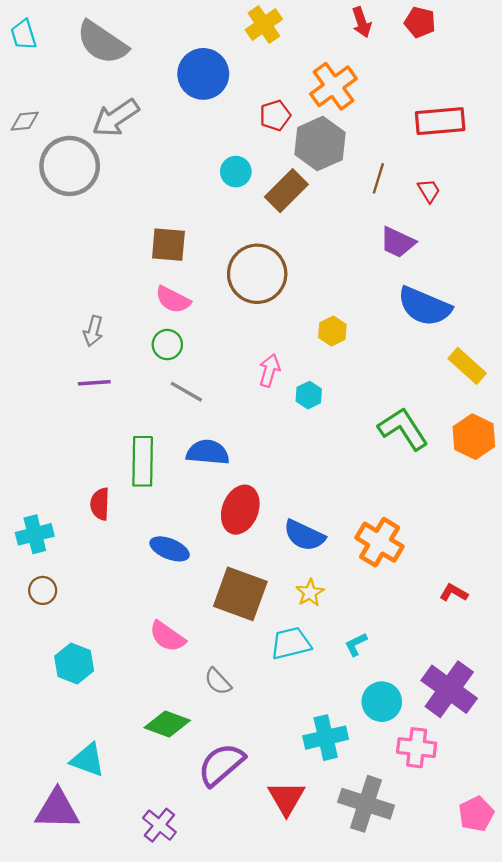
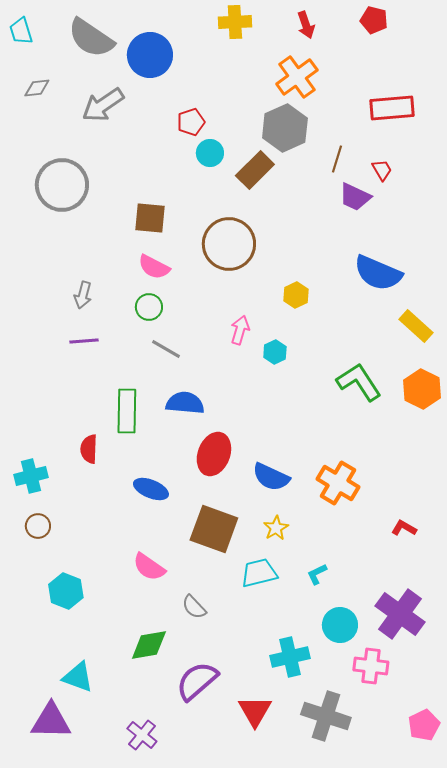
red arrow: (362, 22) -> (306, 25), moved
yellow cross: (264, 25) -> (235, 22), turned 32
blue circle: (203, 74) -> (150, 55), moved
red pentagon: (275, 115) -> (191, 122), moved
gray diamond: (25, 121) -> (37, 88), moved
gray circle: (70, 166) -> (62, 185), moved
purple trapezoid: (398, 242) -> (355, 197), moved
green diamond: (167, 724) -> (149, 645), turned -30

